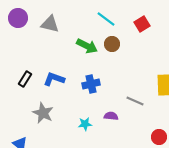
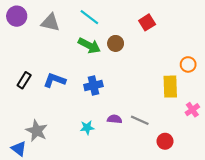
cyan line: (106, 19) -> (89, 17), moved
gray line: (135, 101) -> (140, 120), moved
gray star: (43, 113) -> (37, 131), moved

